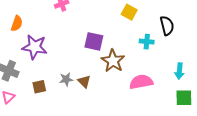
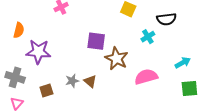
black semicircle: (167, 26) -> (166, 19), turned 102
cyan cross: (147, 42) -> (148, 37), turned -32
cyan arrow: (179, 71) -> (183, 63), turned -119

